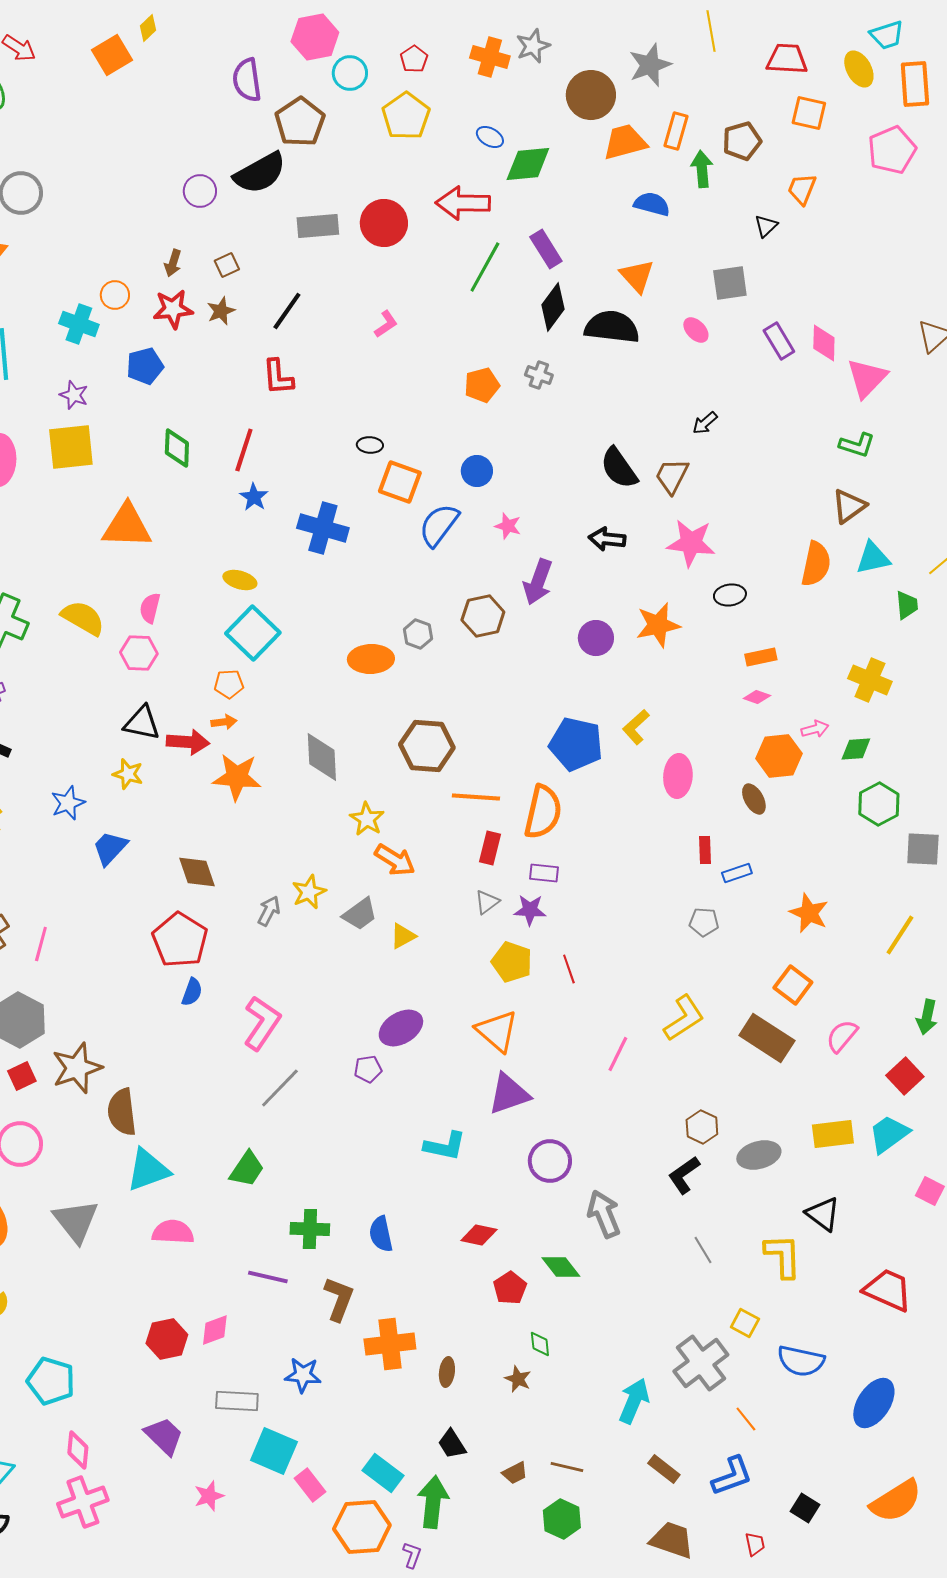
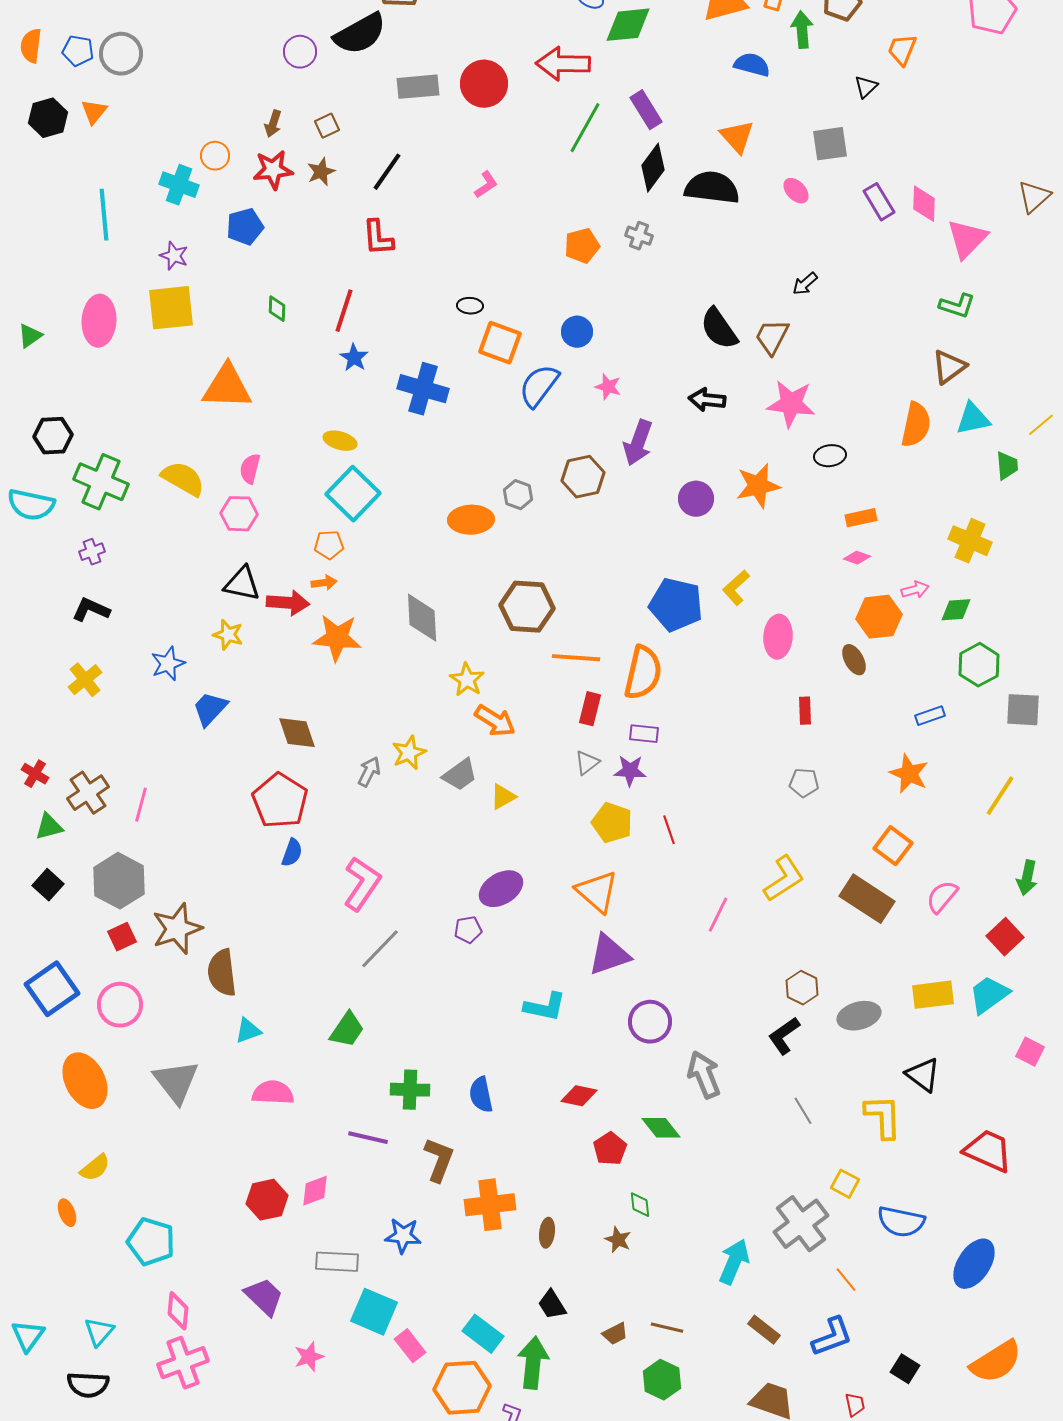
green diamond: (177, 448) -> (277, 309), size x0.7
blue rectangle: (737, 873) -> (930, 716), moved
cyan triangle: (148, 1170) -> (248, 1031), size x0.6

